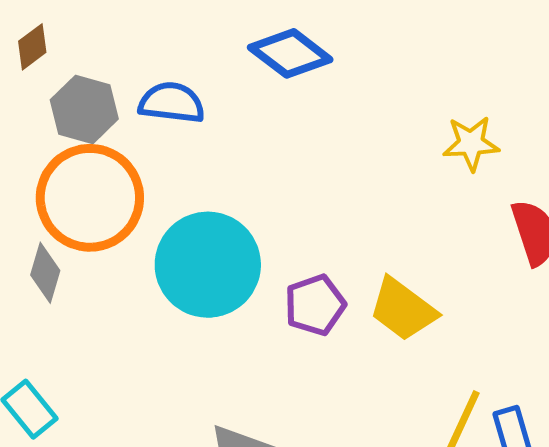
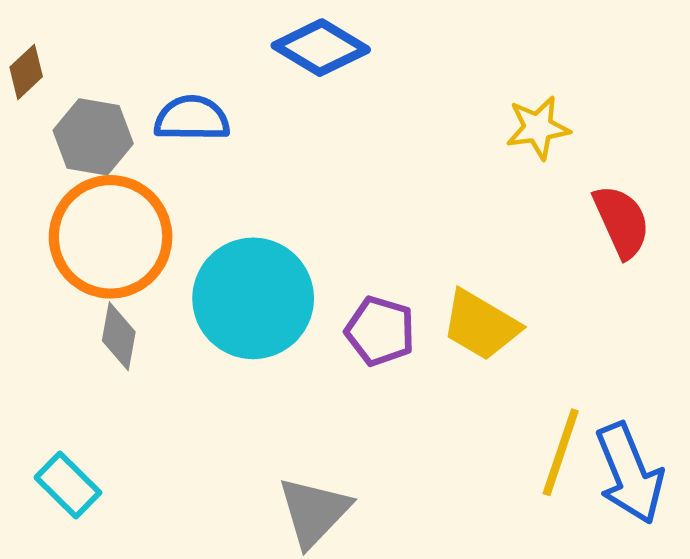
gray diamond: (45, 273) -> (119, 336), moved
purple pentagon: (315, 305) -> (380, 331), turned -30

